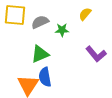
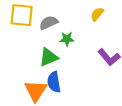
green star: (62, 30) -> (67, 39), moved

